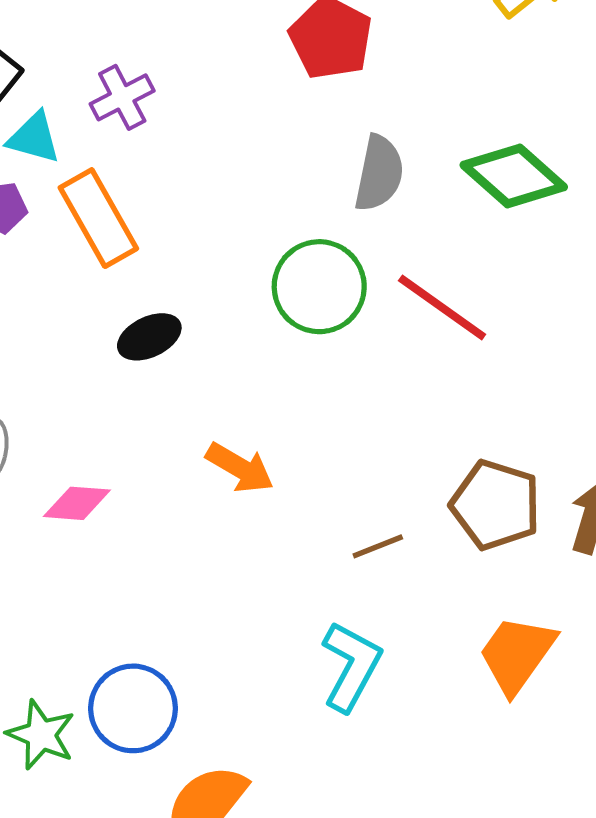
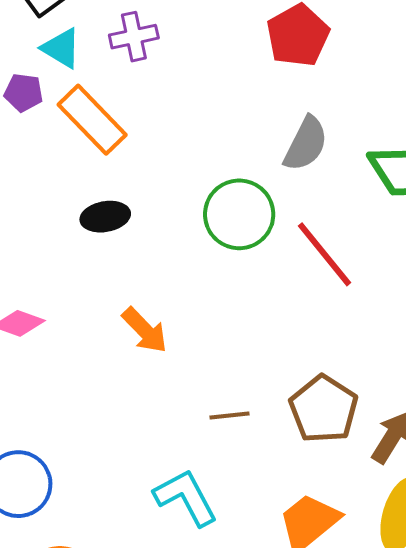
orange rectangle: (98, 218) -> (92, 120), turned -30
cyan L-shape: (351, 666) -> (186, 497), turned -72

